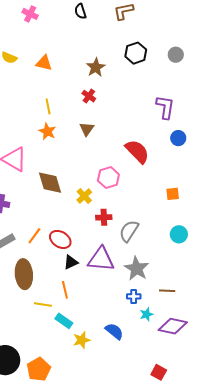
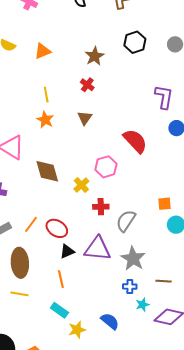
orange triangle: (44, 63) -> (43, 51), turned -36
orange square: (173, 194) -> (165, 204), moved
yellow line: (43, 304) -> (19, 294), moved

